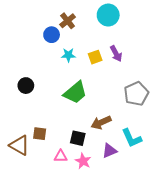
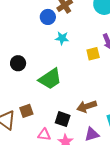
yellow square: (95, 57) -> (93, 54), moved
green trapezoid: (75, 93) -> (50, 79), moved
brown square: (40, 134) -> (26, 111), turned -32

